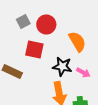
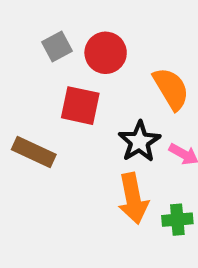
black star: (62, 66) -> (139, 141), turned 30

